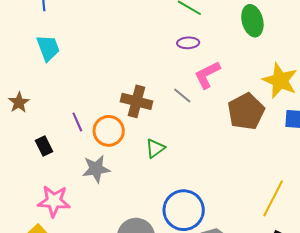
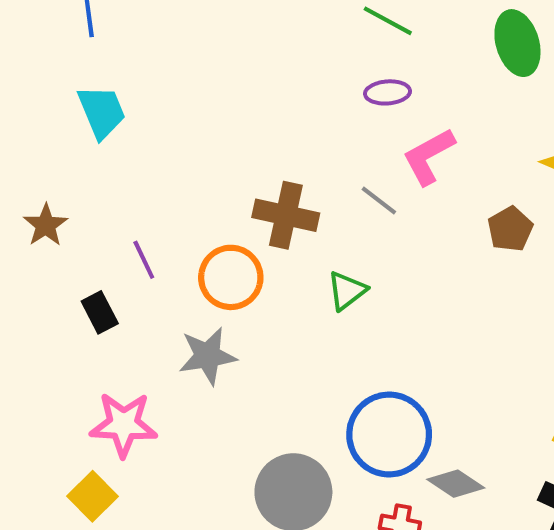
brown pentagon: (246, 111) -> (510, 229), size x0.6
purple line: (77, 122) -> (144, 260), moved
green triangle: (155, 148) -> (347, 291), moved

